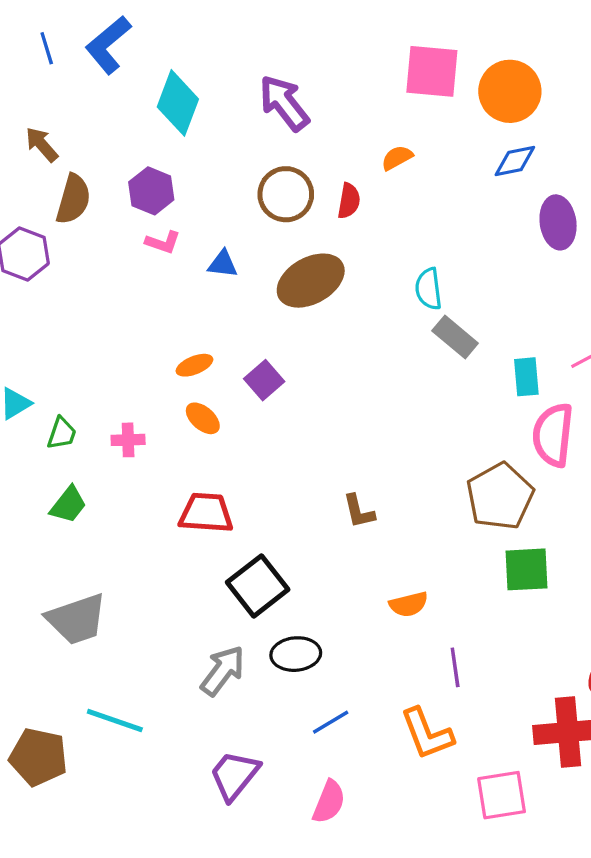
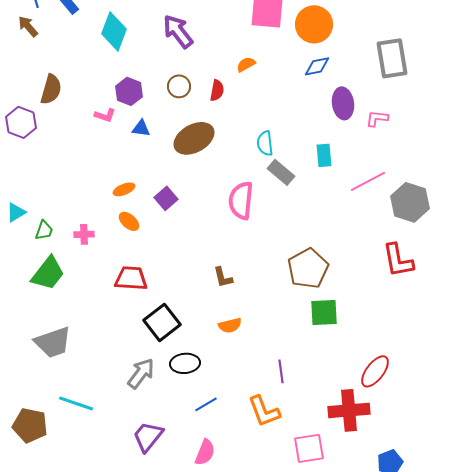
brown arrow: (42, 144) -> (28, 26), moved
purple hexagon: (151, 191) -> (129, 91), moved
brown circle: (286, 194) -> (179, 86), size x0.7
cyan rectangle: (526, 377) -> (324, 155), moved
pink semicircle: (553, 435) -> (241, 200), moved
green trapezoid: (68, 505) -> (48, 273), size x1.5
orange semicircle: (409, 604) -> (230, 325), moved

